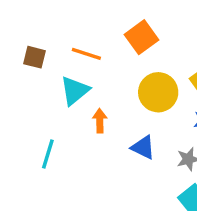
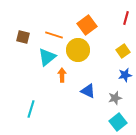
yellow circle: (158, 92) -> (78, 50), moved
cyan line: (48, 154) -> (31, 109), moved

